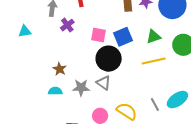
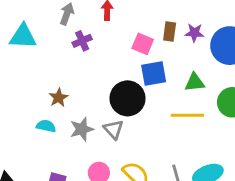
cyan triangle: (25, 31) -> (23, 36), size x1.5
pink square: (98, 35) -> (143, 44), moved
gray star: (81, 88) -> (82, 129), turned -30

